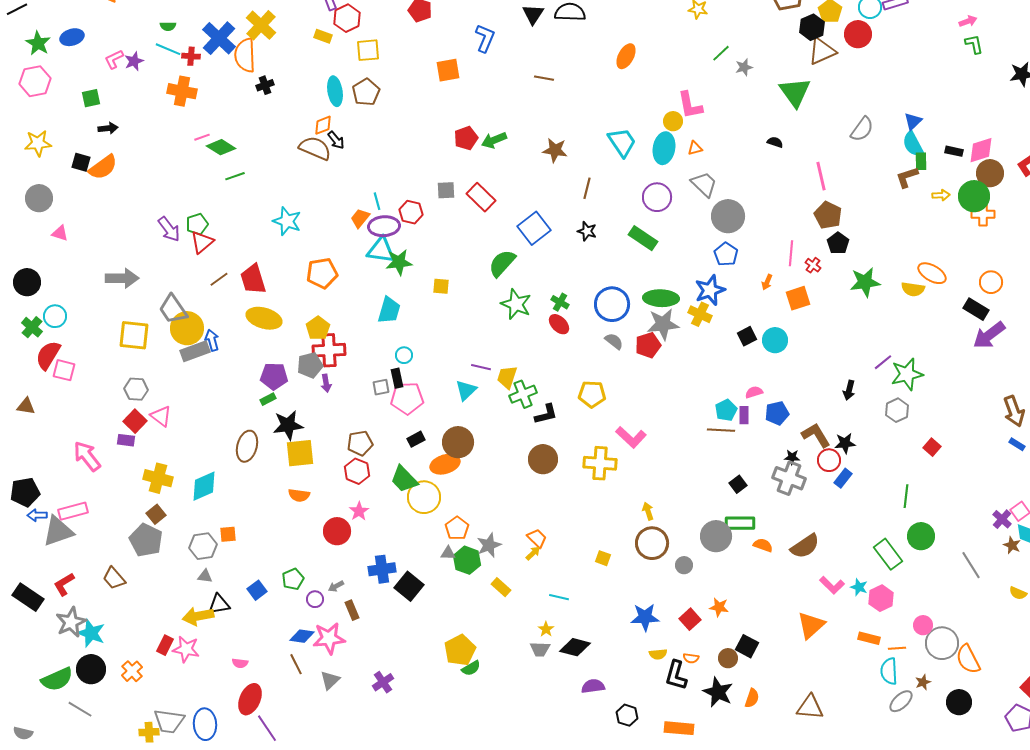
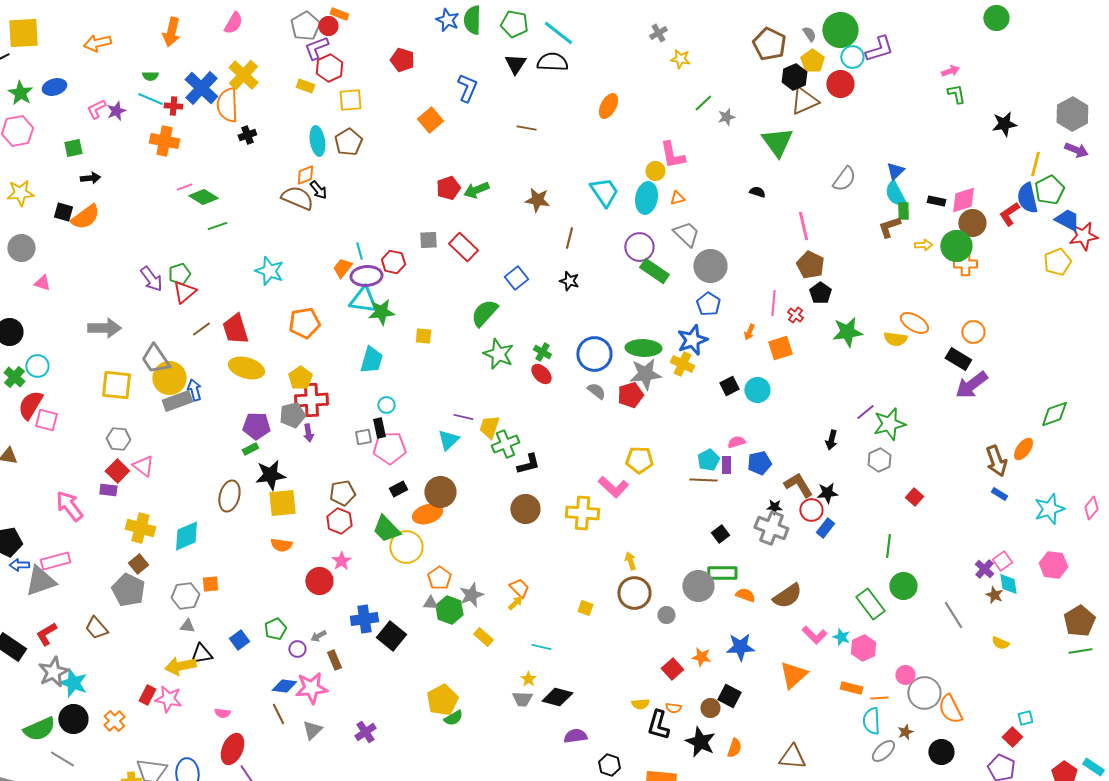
orange square: (448, 70) -> (430, 120), turned -30
blue square: (534, 228) -> (516, 278), size x0.7
green rectangle: (643, 238) -> (654, 271), moved
yellow pentagon: (592, 394) -> (639, 460), moved
blue star: (645, 617) -> (740, 647), moved

